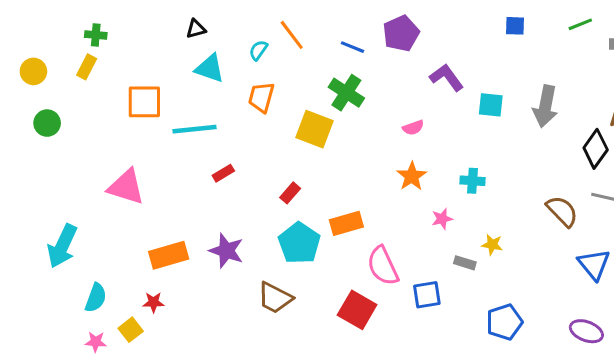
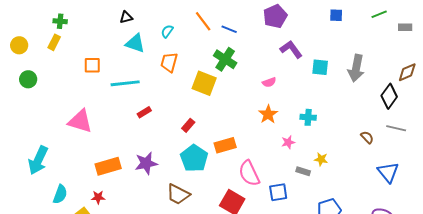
purple pentagon: (401, 33) -> (275, 16), moved
orange line: (292, 35) -> (203, 21), moved
orange square: (144, 102) -> (92, 65), size x0.7
brown semicircle: (562, 211) -> (367, 137), size x0.6
purple star: (226, 251) -> (146, 163), turned -30

